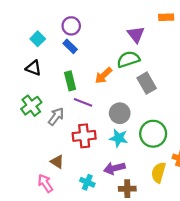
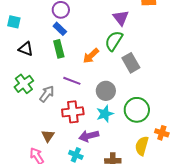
cyan square: (38, 39) -> (14, 22), moved, turned -32
green semicircle: (128, 59) -> (114, 41), turned -40
green rectangle: (70, 81) -> (59, 49), moved
cyan star: (119, 138) -> (105, 114), turned -30
brown triangle: (57, 162) -> (48, 136), turned 32
purple arrow: (114, 168) -> (89, 136), moved

